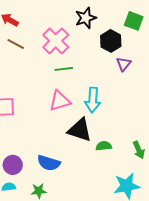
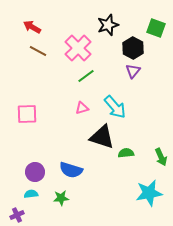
purple triangle: (124, 64) -> (133, 71), moved
green line: (64, 69) -> (86, 76), turned -30
cyan arrow: (93, 100) -> (115, 107), turned -45
pink triangle: (60, 101) -> (82, 108), size x0.6

